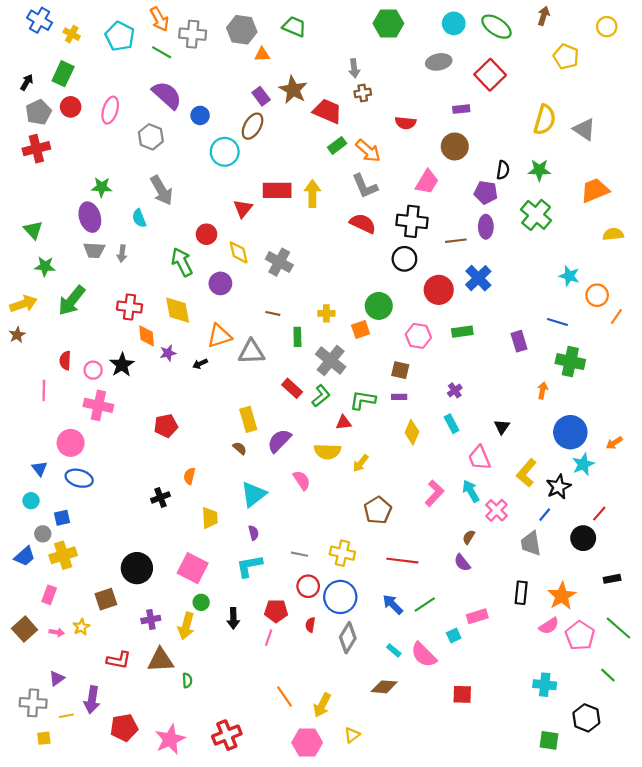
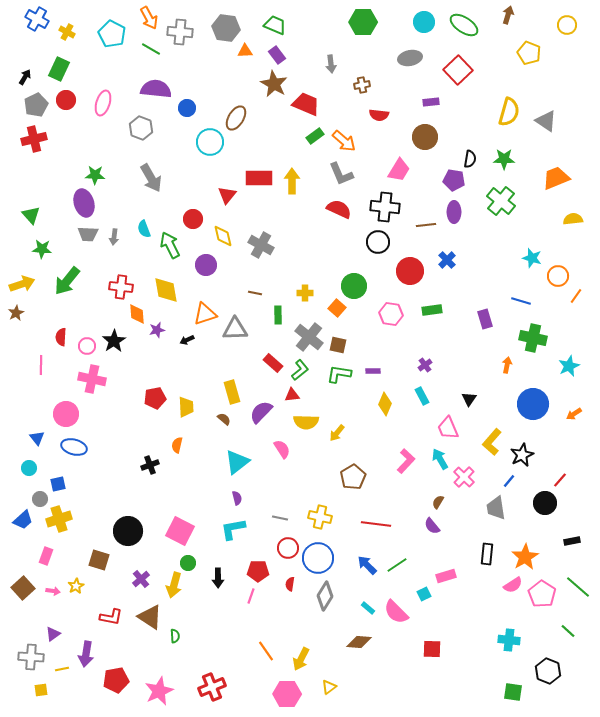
brown cross: (363, 93) -> (362, 85), moved
purple semicircle: (167, 95) -> (156, 89), turned -36
purple rectangle: (261, 96) -> (277, 55), moved
cyan semicircle: (139, 218) -> (144, 229), moved
blue cross: (478, 278) -> (447, 260), size x0.7
orange square: (361, 329) -> (337, 308), turned -30
brown square: (400, 370) -> (338, 345), moved
red triangle: (343, 423) -> (292, 395), moved
cyan star: (583, 464) -> (569, 366), moved
yellow trapezoid: (210, 518) -> (186, 407), moved
brown square: (106, 599) -> (99, 560), turned 35
purple cross: (151, 619) -> (141, 579), turned -30
brown triangle: (160, 660) -> (150, 617), turned 36

